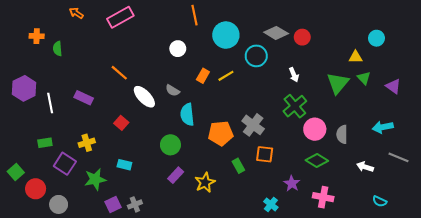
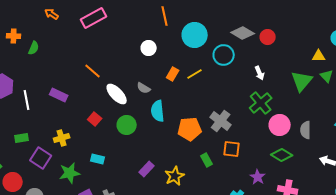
green semicircle: (58, 49) -> (34, 48), turned -152
green circle: (170, 145) -> (127, 125), moved

